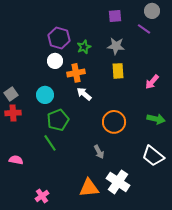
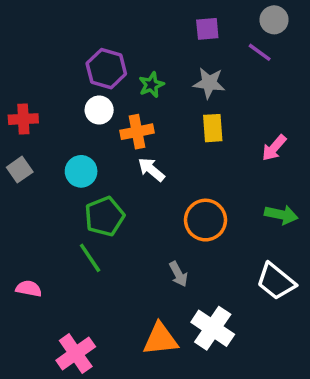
red cross: (13, 113) -> (23, 119), moved
pink cross: (42, 196) -> (76, 353), size x1.5

